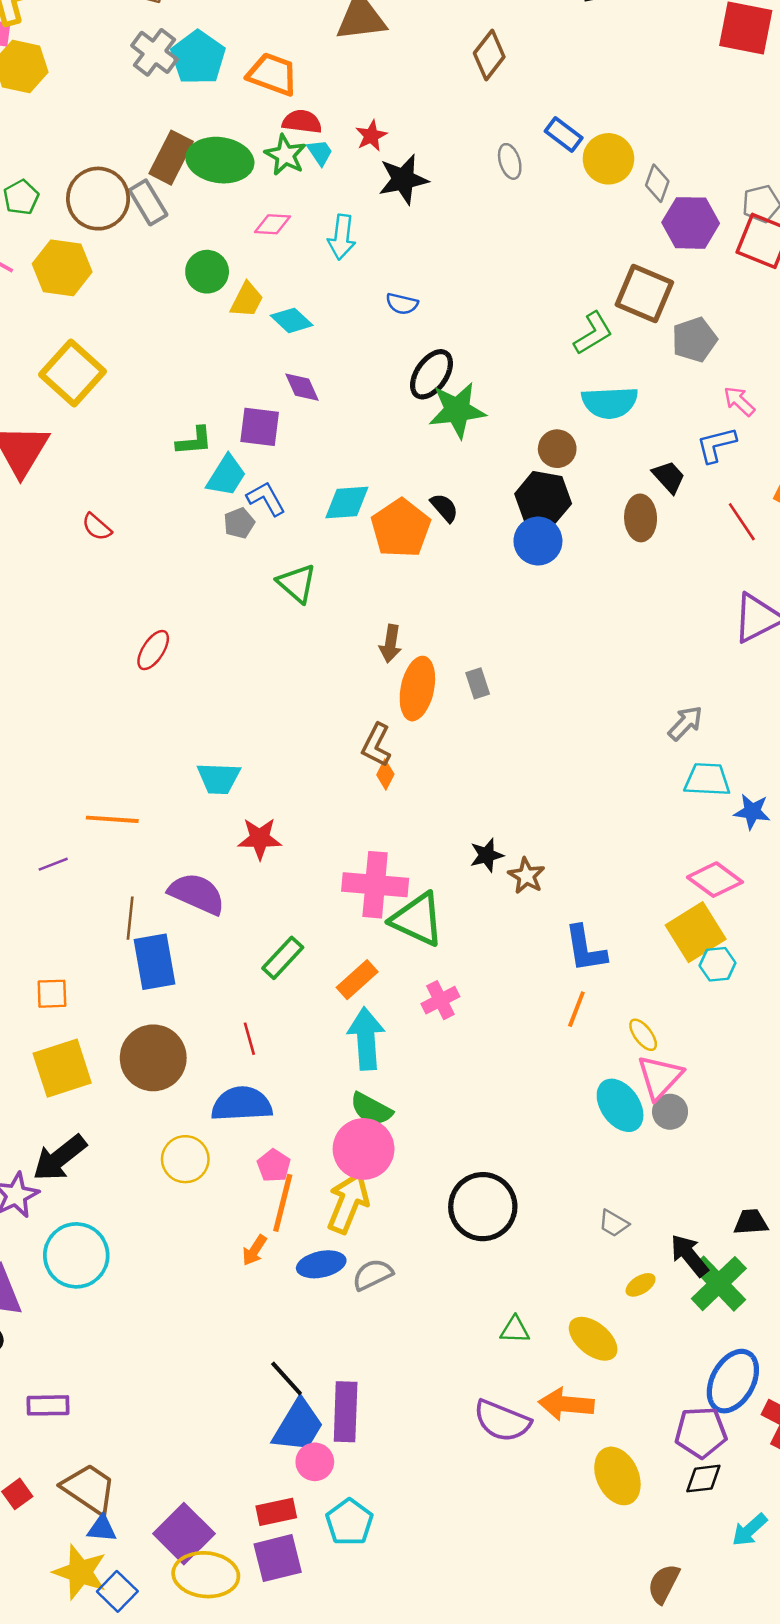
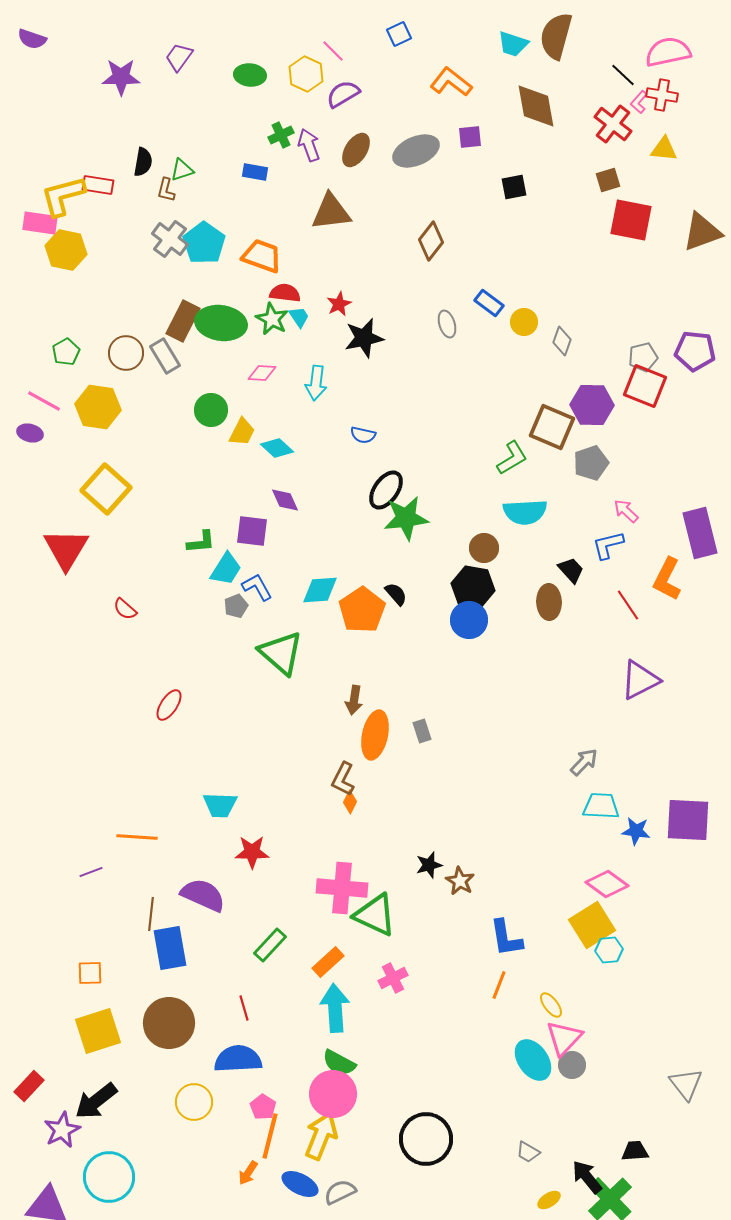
yellow circle: (608, 159) -> (524, 322), size x0.7
brown circle: (98, 199) -> (126, 353), size x0.7
purple hexagon: (691, 223) -> (592, 405), moved
green triangle: (297, 583) -> (281, 653), size x1.4
blue ellipse: (321, 1264) -> (300, 1184), turned 39

